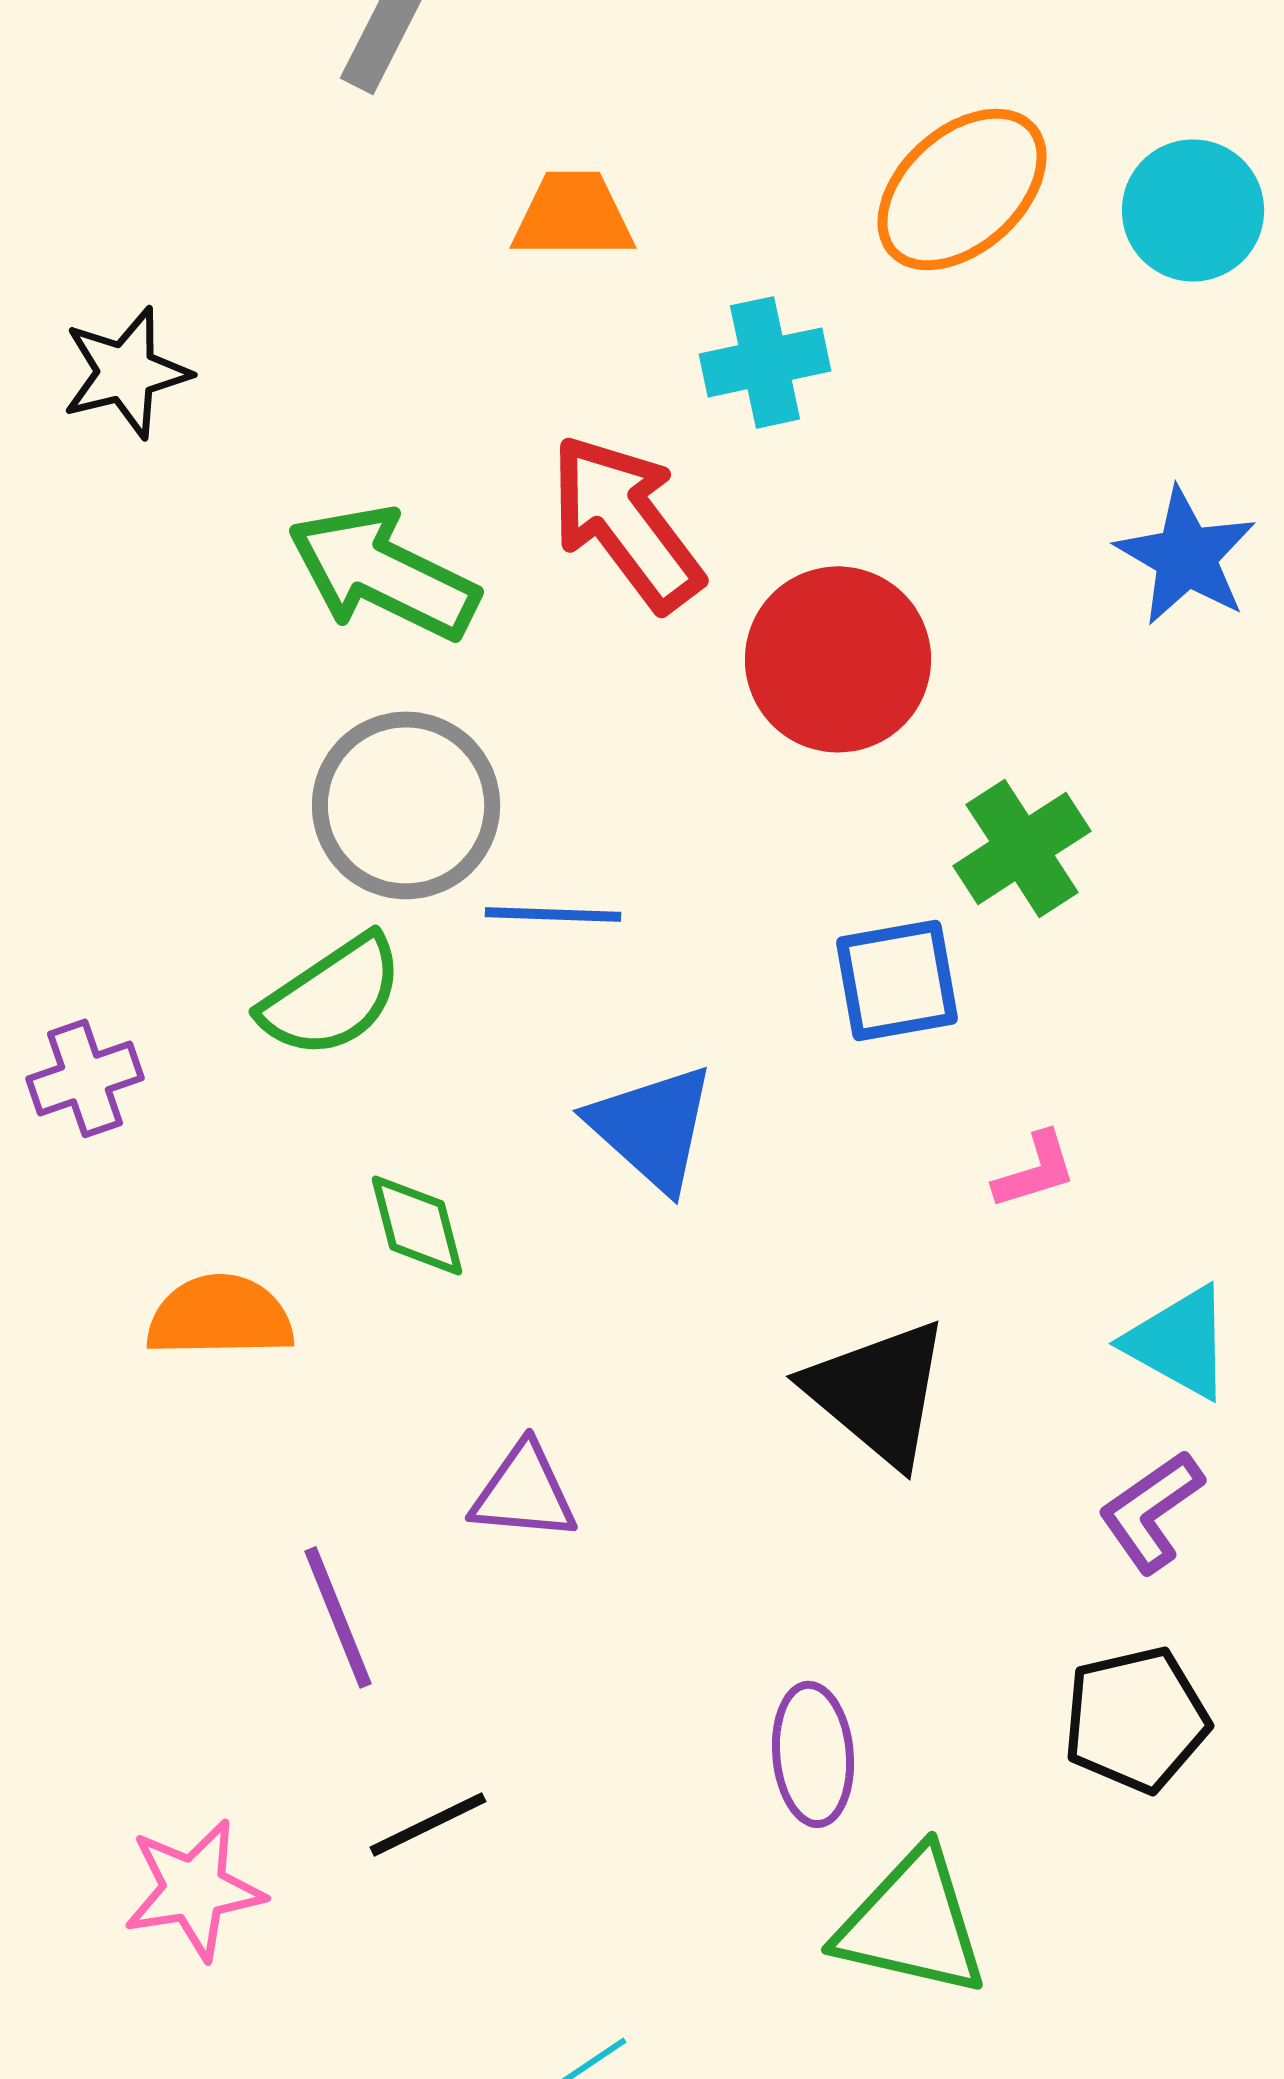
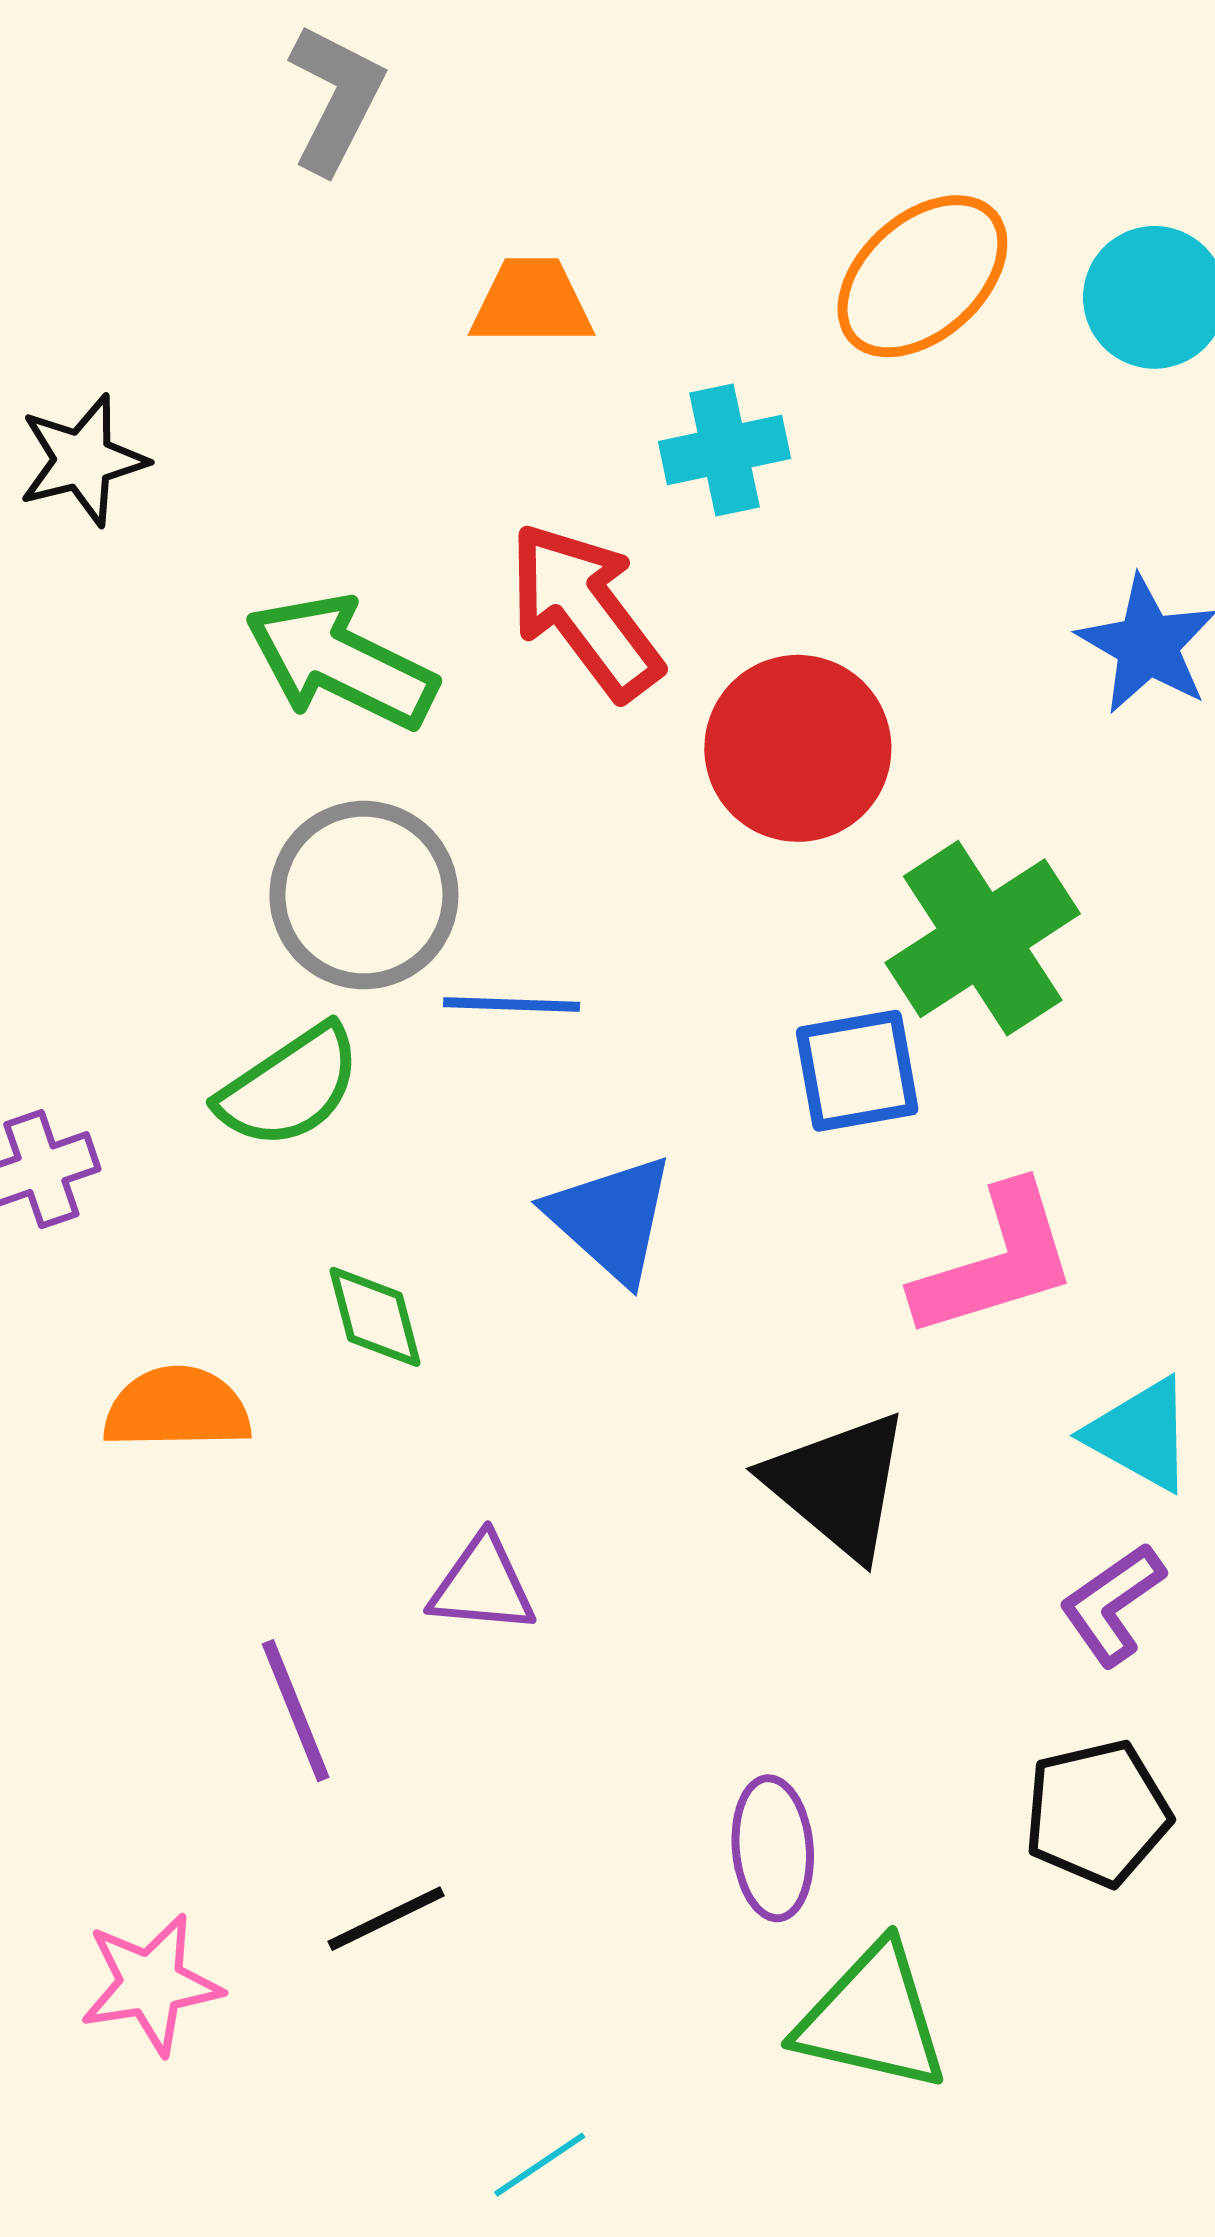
green cross: (1022, 848) -> (983, 938), size x1.4
pink L-shape: (1035, 1170) -> (996, 1262), size x2.0

